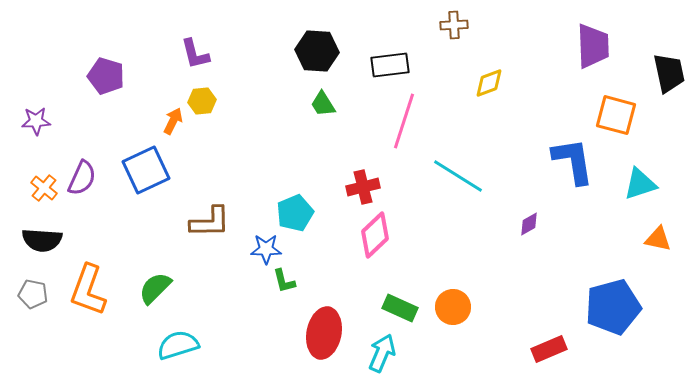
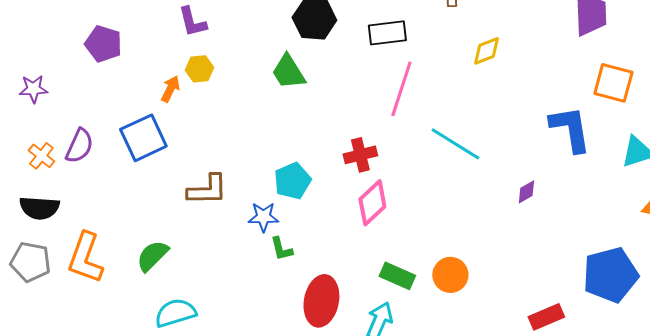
green trapezoid: (323, 104) -> (288, 72), moved, size x1.4
gray pentagon: (33, 294) -> (30, 262), size x1.4

